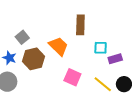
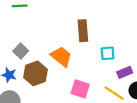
purple rectangle: (115, 59) -> (125, 72), moved

